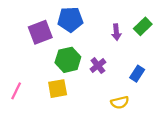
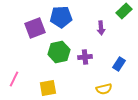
green rectangle: (143, 26) -> (124, 11), moved
purple cross: (98, 66) -> (85, 57), turned 32
yellow square: (58, 89) -> (48, 88), moved

